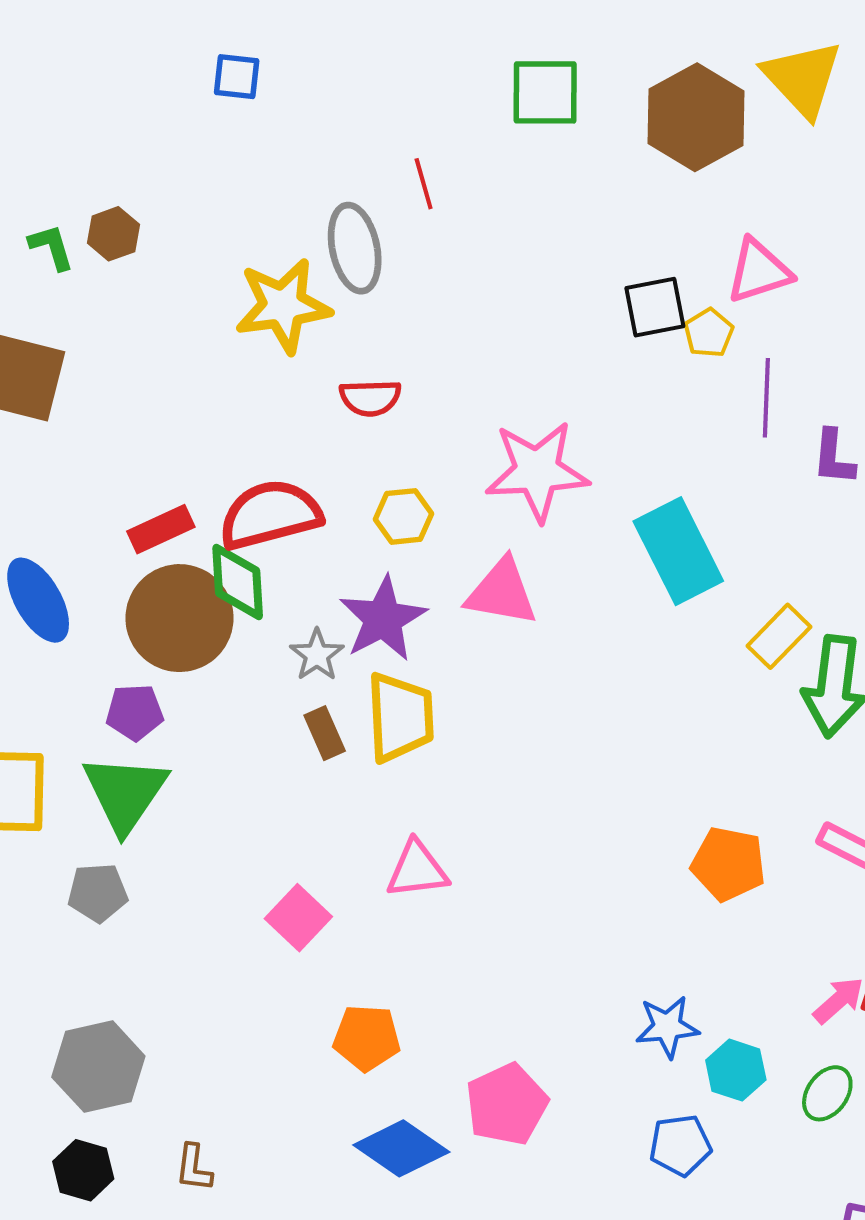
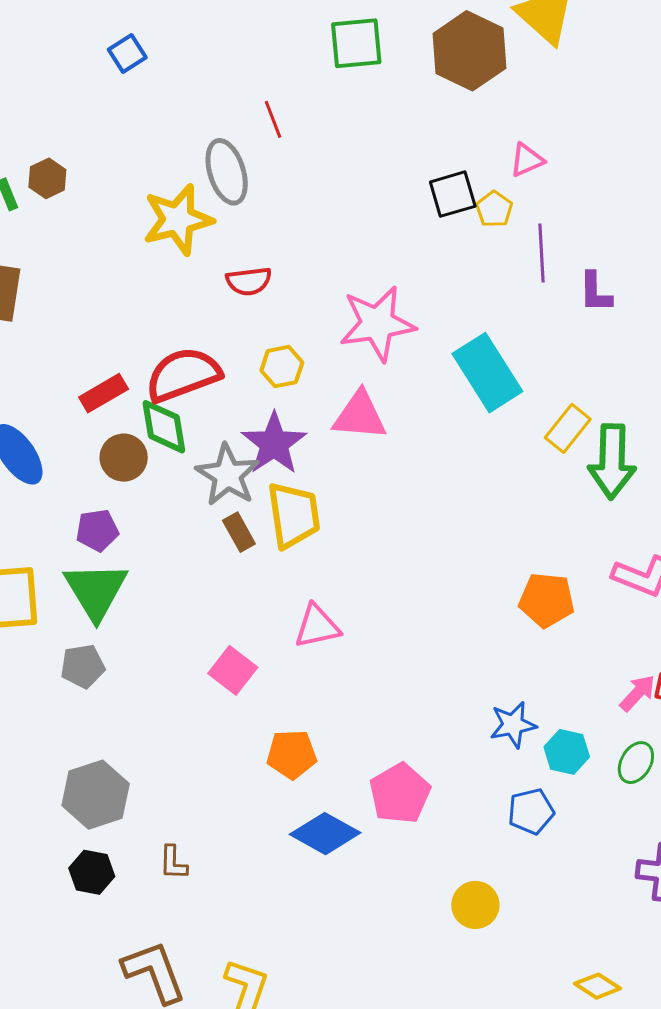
blue square: (237, 77) -> (127, 53), turned -33
pink triangle: (759, 271) -> (527, 160), size x0.7
brown circle: (180, 618) -> (124, 458), size x0.6
gray star: (317, 655) -> (228, 475), size x1.6

